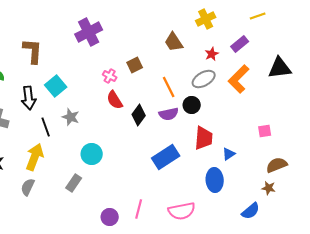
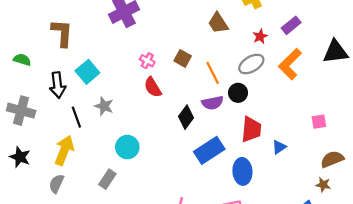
brown square: (135, 65) -> (183, 58), moved, turned -35
black diamond: (139, 115) -> (186, 117), moved
blue ellipse: (215, 180) -> (242, 171), moved

